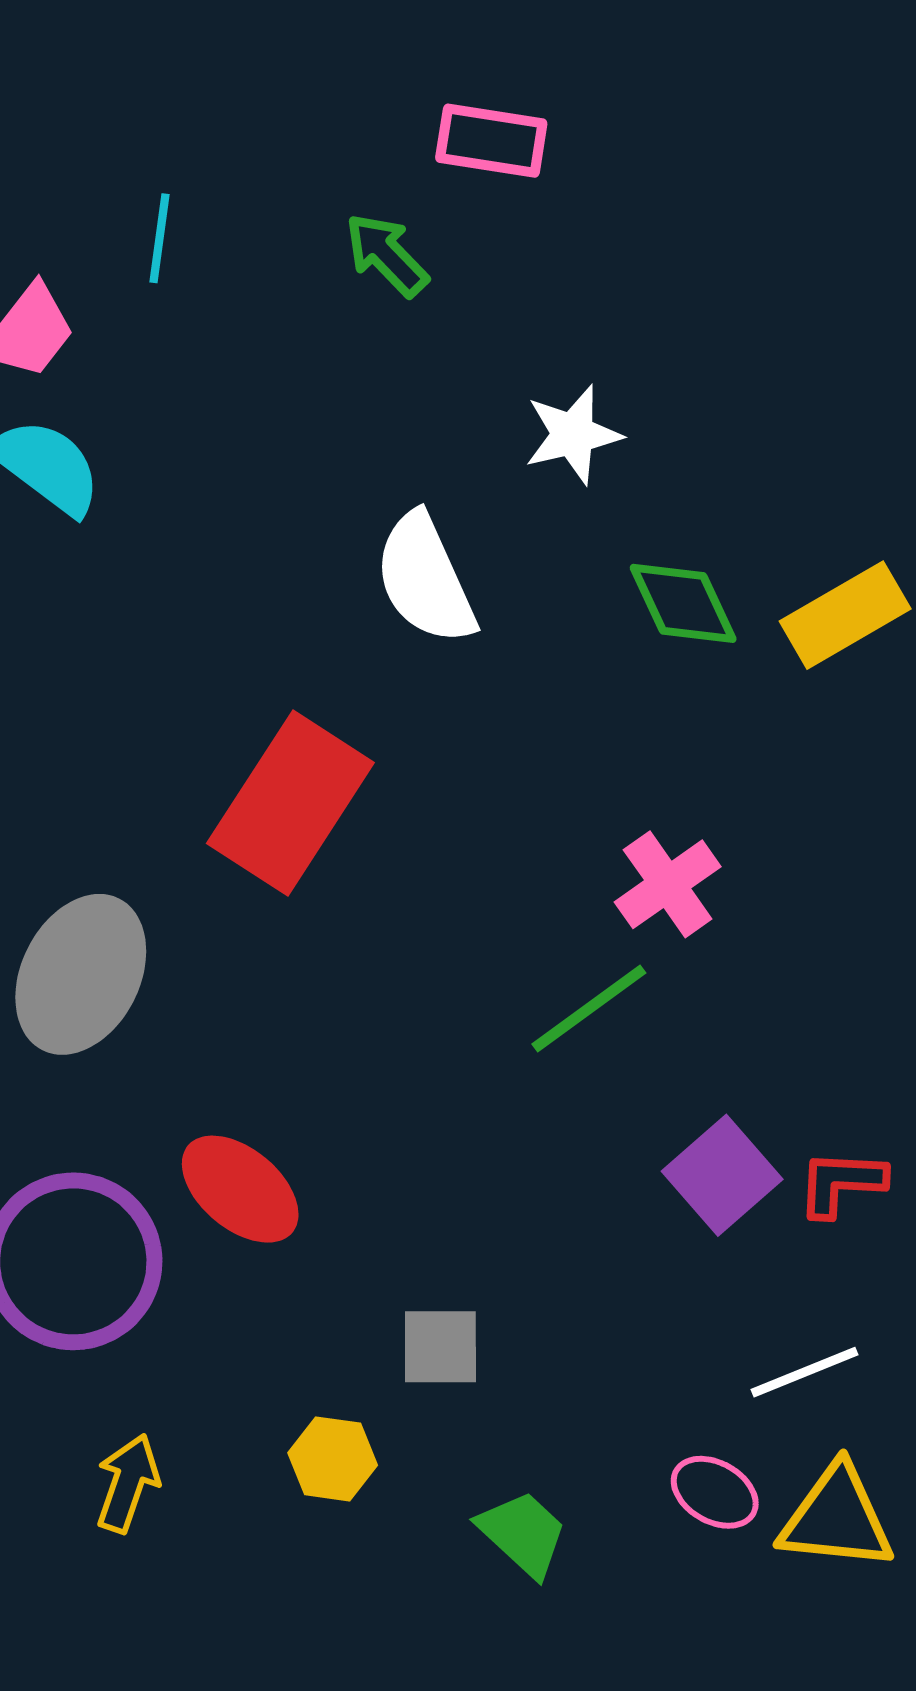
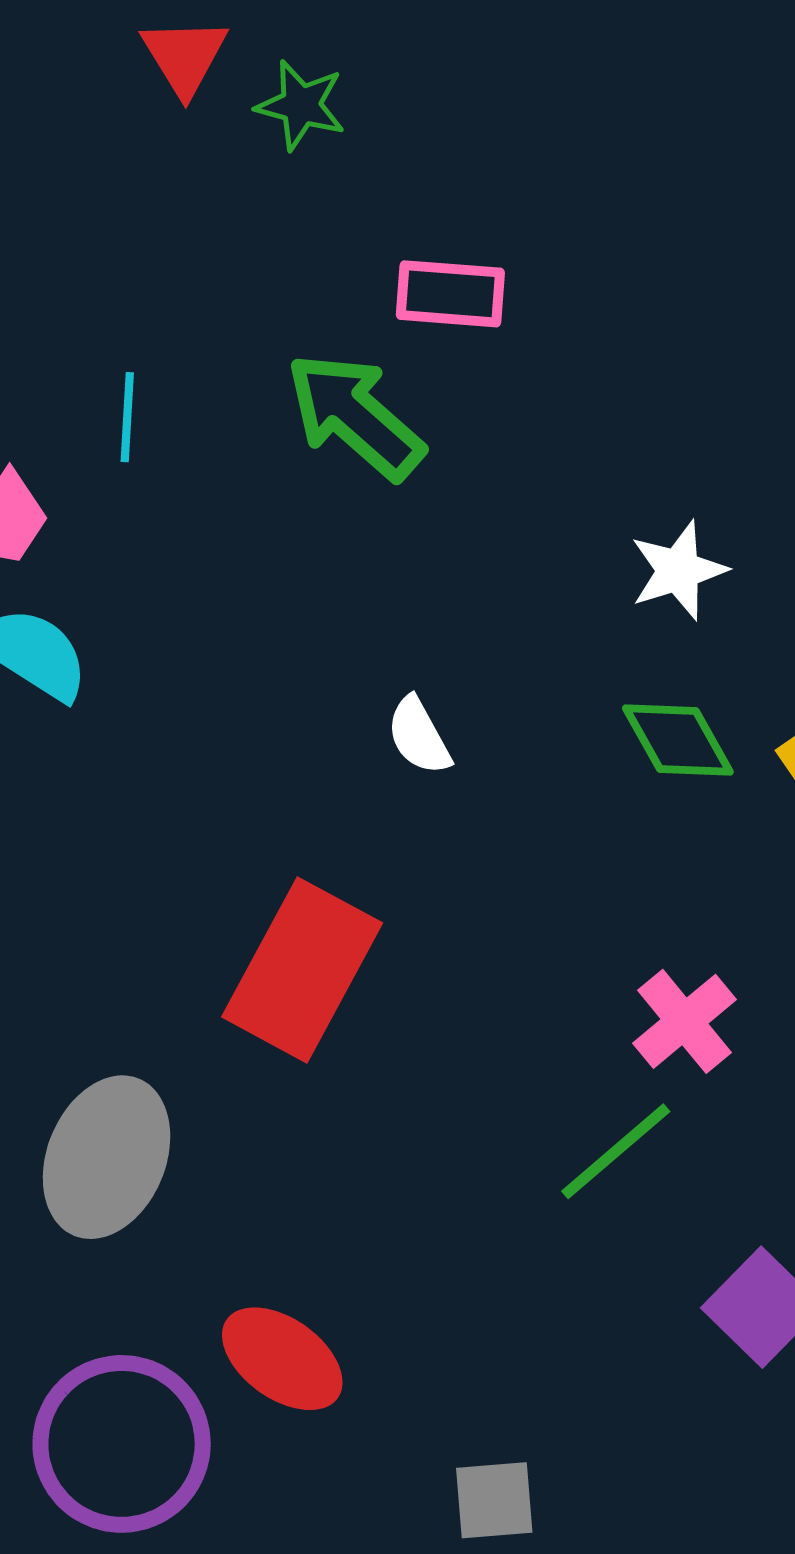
green arrow: (387, 255) -> (355, 416), size x1.6
white star: (573, 435) -> (678, 570), moved
white semicircle: (425, 579) -> (419, 736), size x0.6

